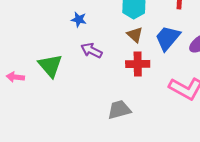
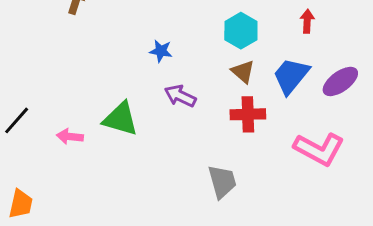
green triangle: (50, 66) -> (121, 119), turned -32
gray trapezoid: (119, 110) -> (222, 182), turned 90

